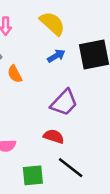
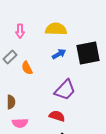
yellow semicircle: (52, 23) -> (56, 29), turned -40

